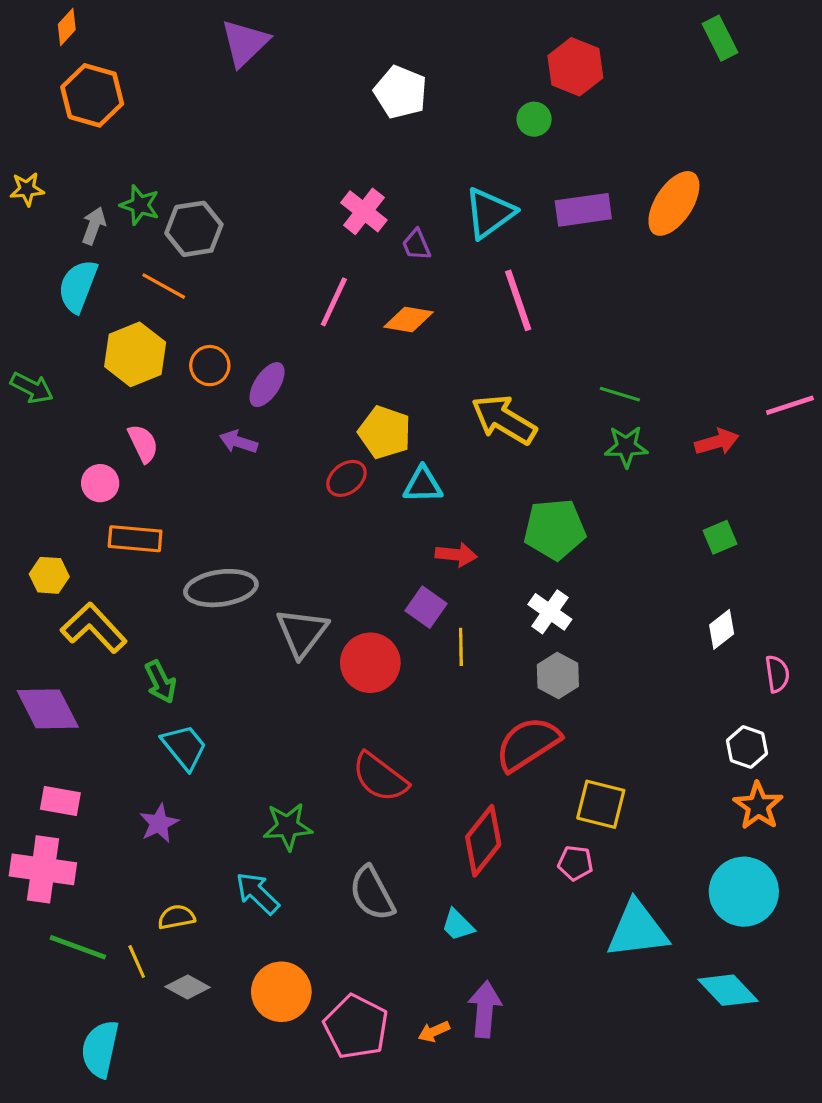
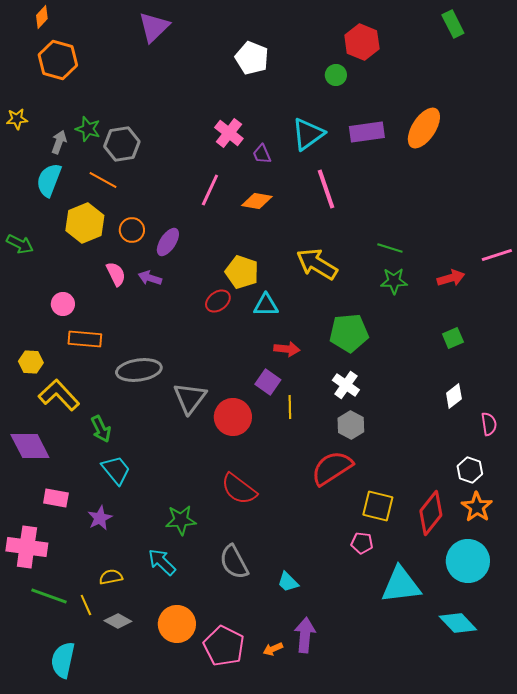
pink semicircle: (143, 443) -> (116, 274), moved
pink rectangle: (60, 801) -> (56, 498), moved
red diamond: (483, 841) -> (431, 513), moved

